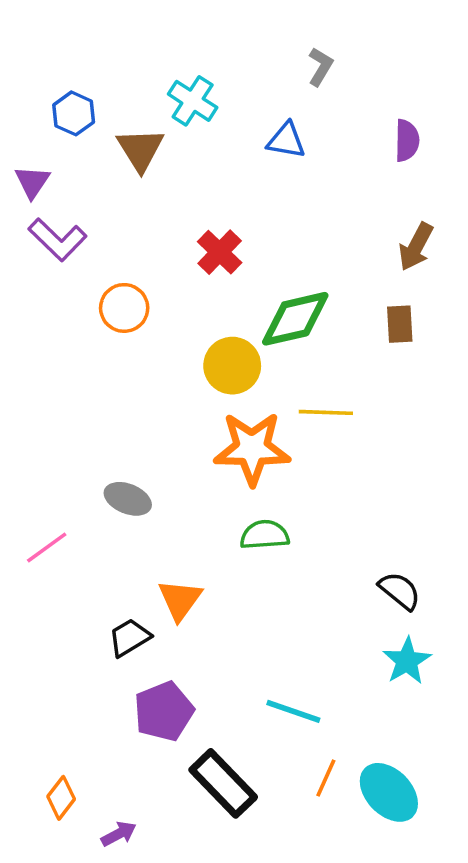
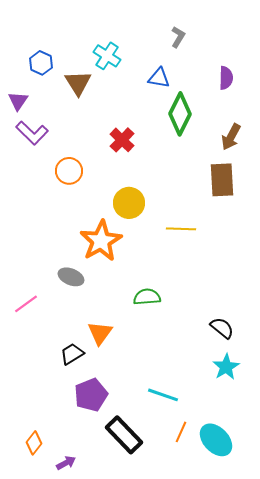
green diamond: (295, 319) -> (180, 114), moved, turned -51
brown rectangle: (400, 324) -> (222, 180), size x1.6
orange star: (252, 448) -> (101, 241), moved, turned -30

